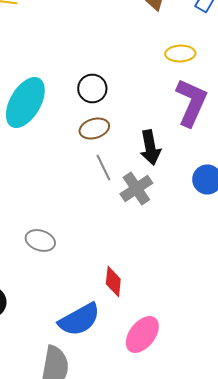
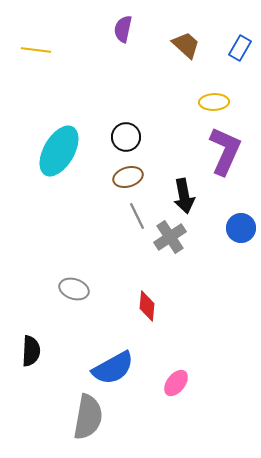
red diamond: (113, 282) -> (147, 306), moved
pink ellipse: (142, 334) -> (176, 383), size x0.7

